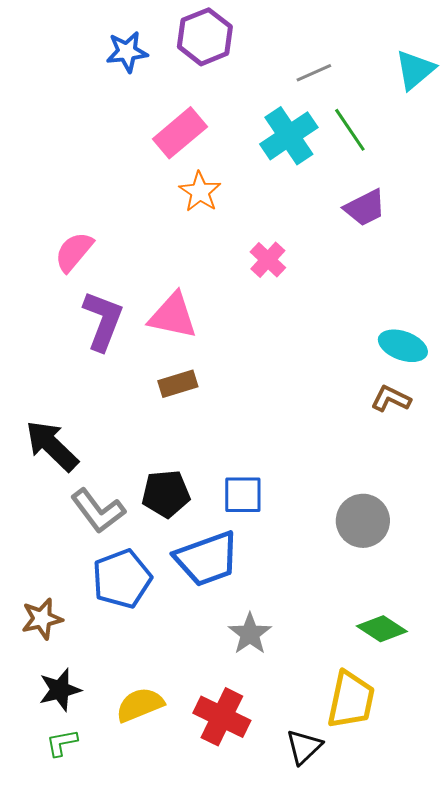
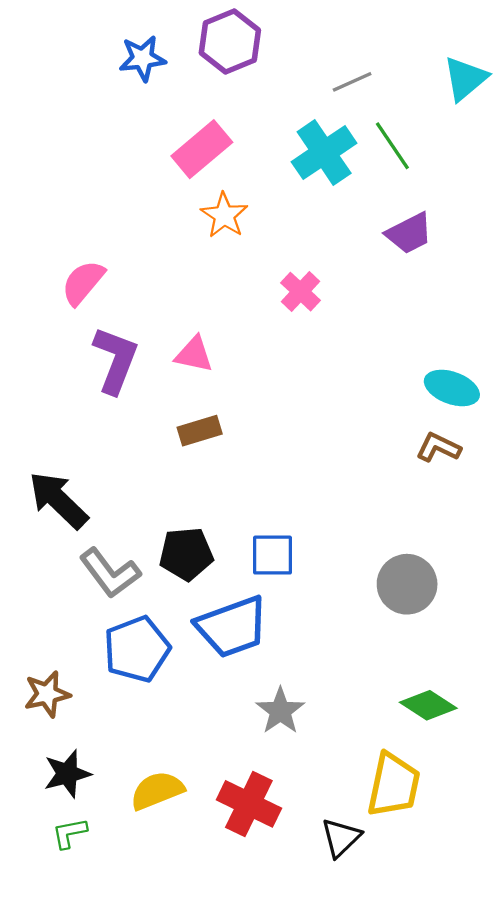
pink triangle: (173, 316) -> (194, 354), size x0.7

